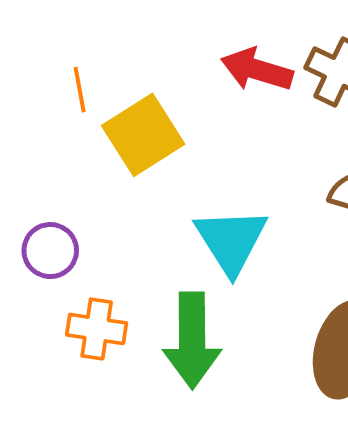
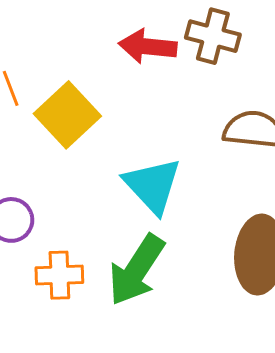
green arrow: (192, 340) -> (137, 270), turned 44

